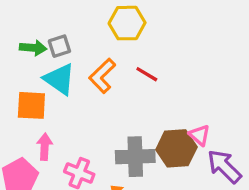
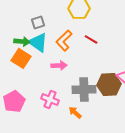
green arrow: (33, 48) -> (22, 41), moved
orange square: (31, 105) -> (21, 58), turned 30
pink arrow: (45, 147) -> (59, 65), moved, turned 84

